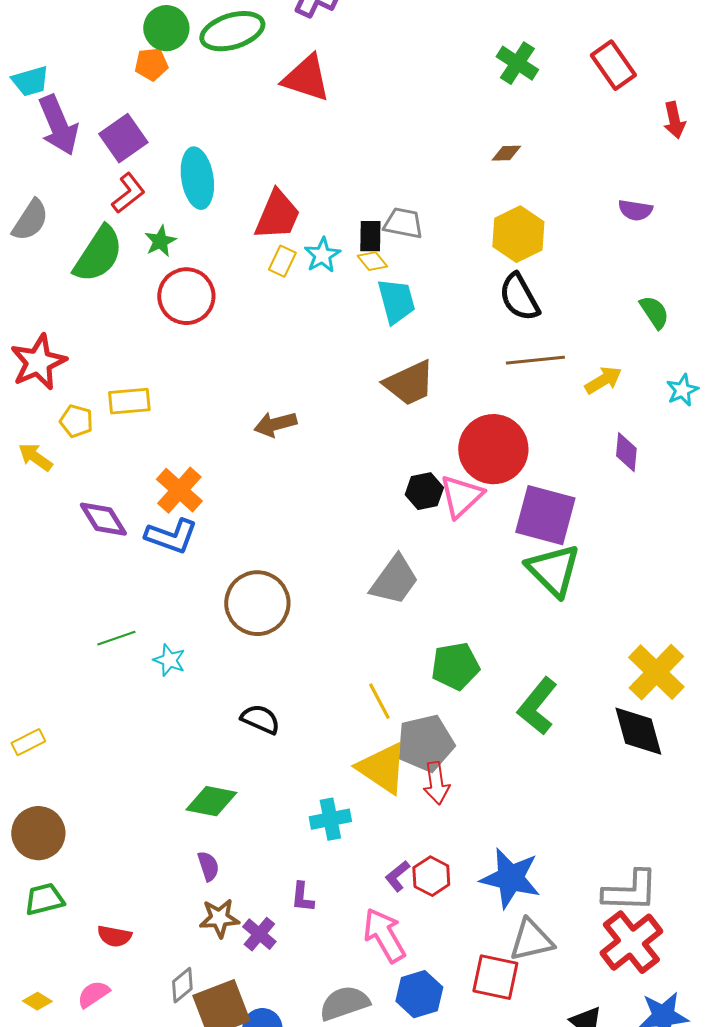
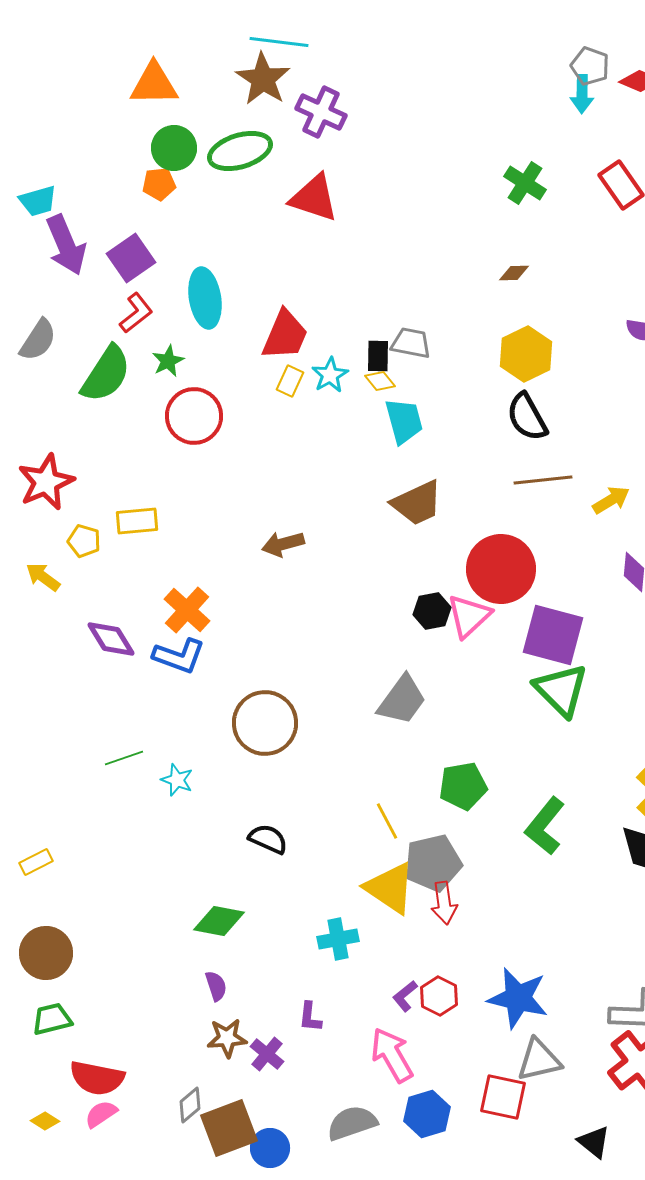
red semicircle: (114, 936) -> (97, 1078), moved, size x1.6

